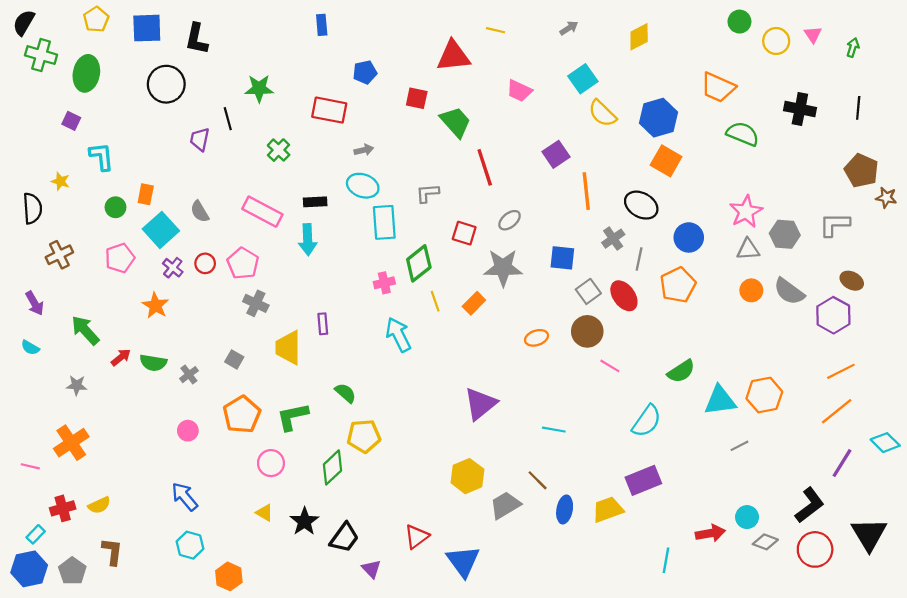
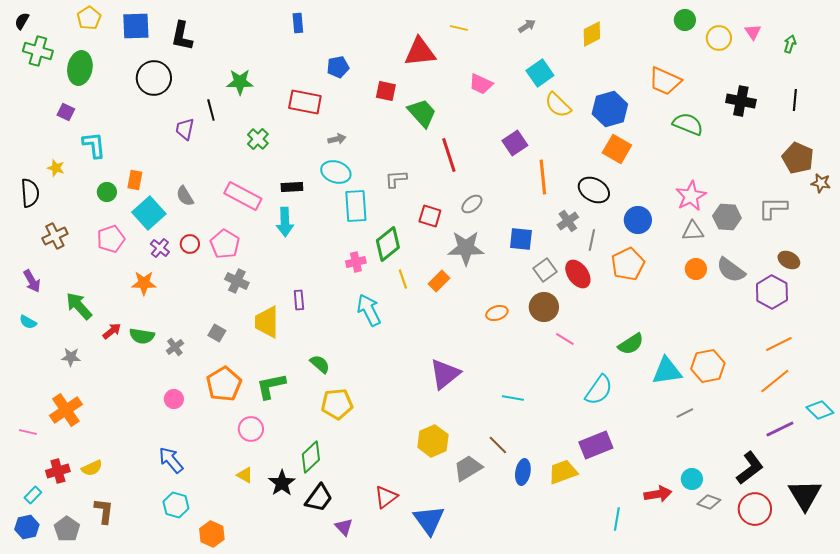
black semicircle: (24, 23) -> (22, 21), size x0.7
orange star: (155, 305) -> (144, 283), turned -30
purple line: (842, 463) -> (780, 429), turned 32
green diamond: (332, 467) -> (311, 457), moved
blue hexagon: (29, 569) -> (27, 527), size x0.7

